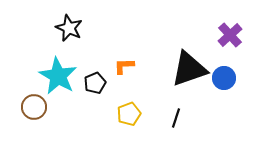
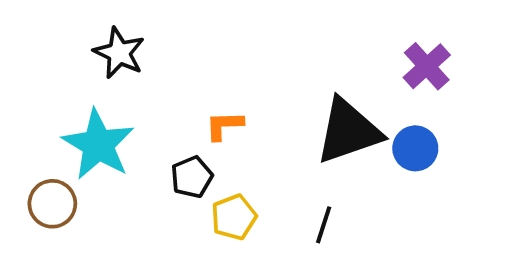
black pentagon: (95, 83) -> (192, 177), moved

